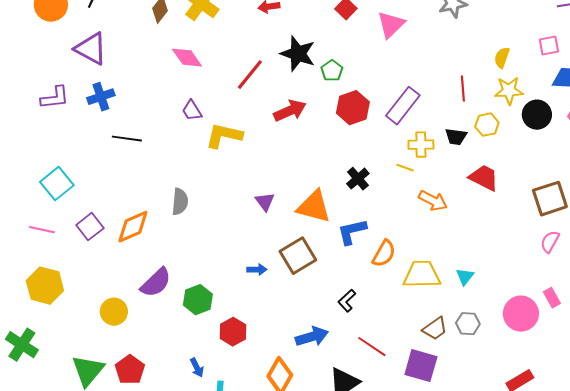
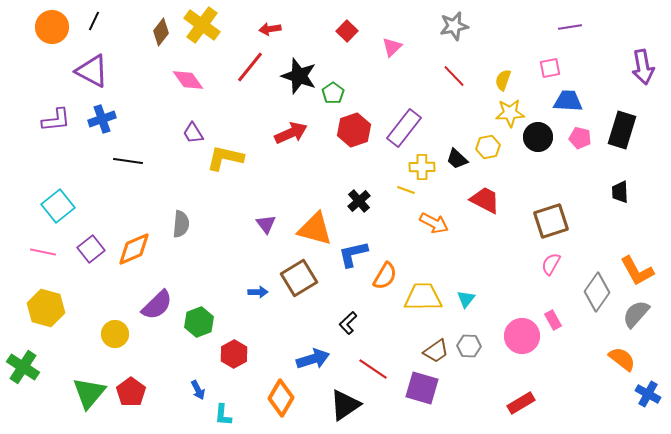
pink triangle: (391, 25) -> (392, 47), size x0.7
red line: (250, 75) -> (250, 67), moved
red line: (463, 89) -> (454, 76), moved, turned -40
black trapezoid: (456, 137) -> (457, 159), turned 35

